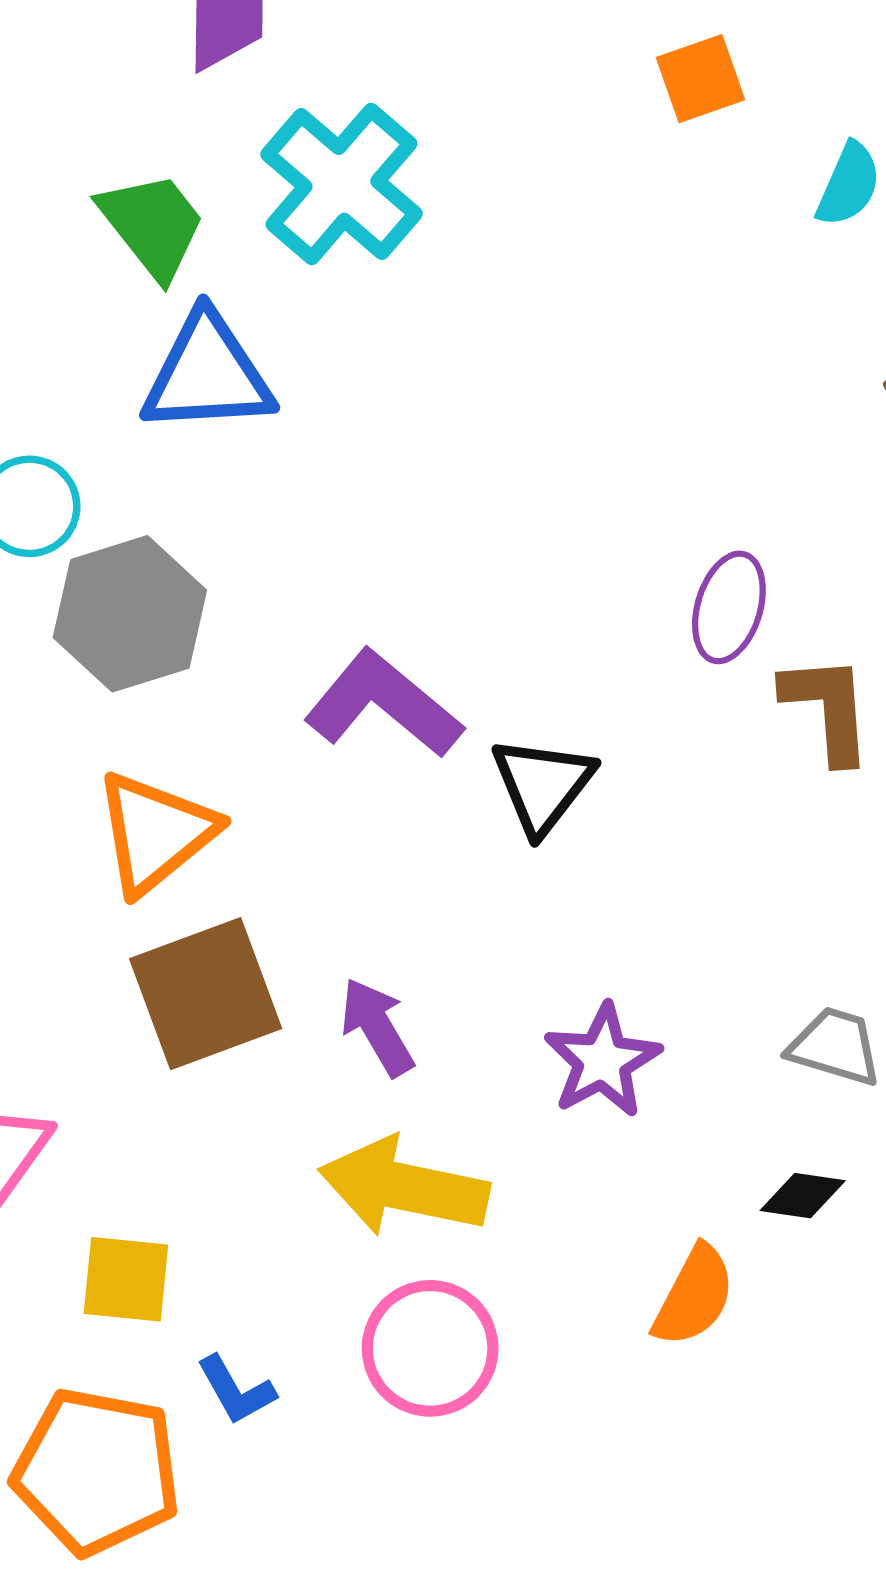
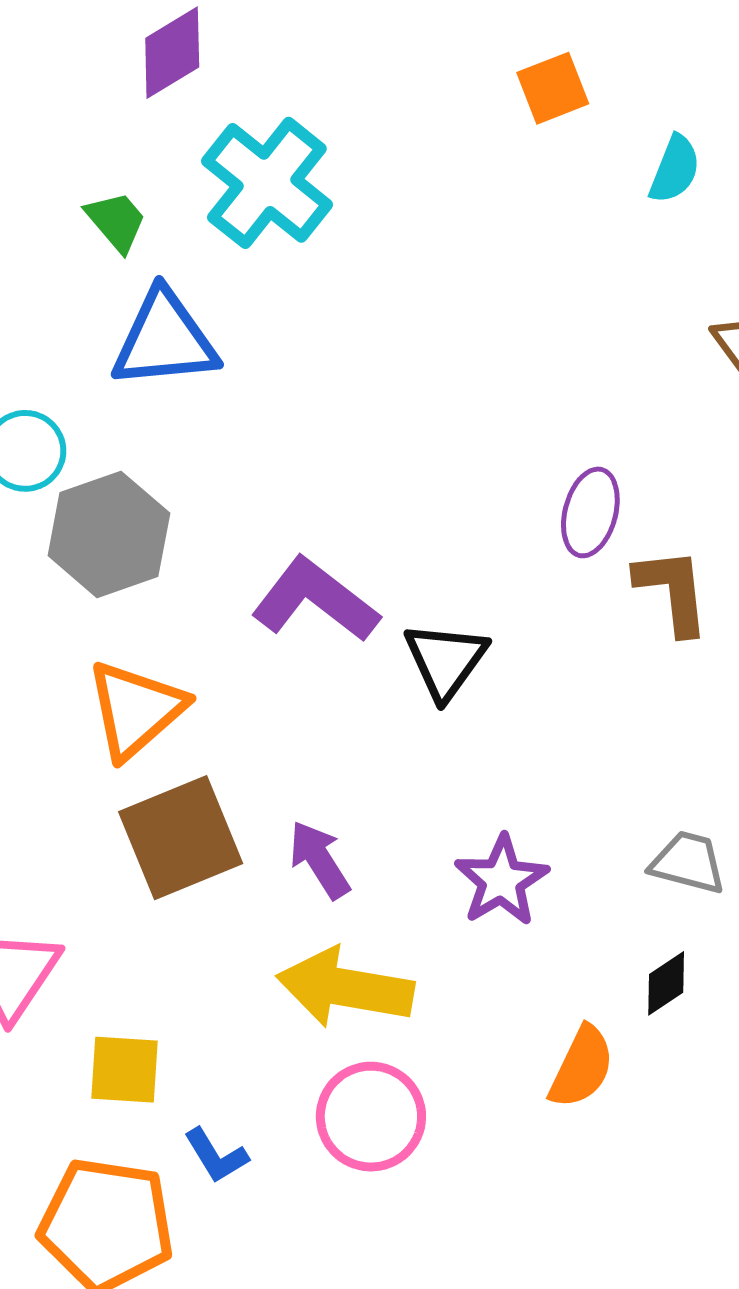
green trapezoid: (152, 225) -> (116, 221), size x0.7
black diamond: (803, 1196) -> (666, 983), turned -40

